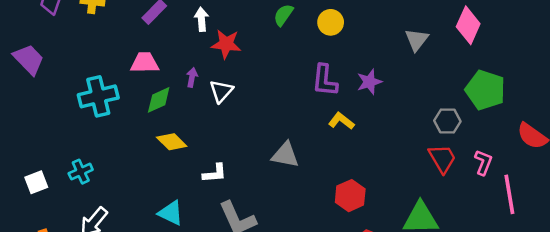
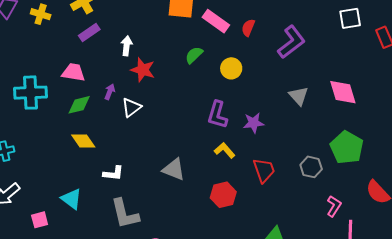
pink diamond: (468, 25) -> (343, 92), turned -52
gray triangle: (417, 40) -> (299, 96), turned -30
red trapezoid: (442, 159) -> (264, 170), moved
red hexagon: (350, 196) -> (223, 195), moved

